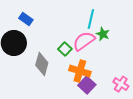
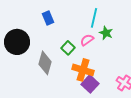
blue rectangle: (26, 19) -> (48, 18), moved, turned 32
pink semicircle: (84, 41) -> (87, 40), size x0.6

